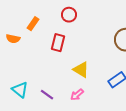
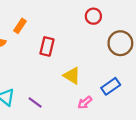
red circle: (69, 15) -> (93, 16), moved
pink arrow: (77, 95) -> (85, 103), moved

